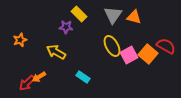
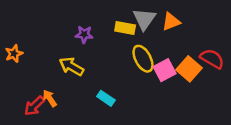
yellow rectangle: (79, 14) -> (125, 28), moved, turned -35
orange triangle: (134, 17) -> (171, 22), turned -35
orange star: (20, 40) -> (14, 54), moved
orange arrow: (39, 77) -> (50, 98), turned 88

